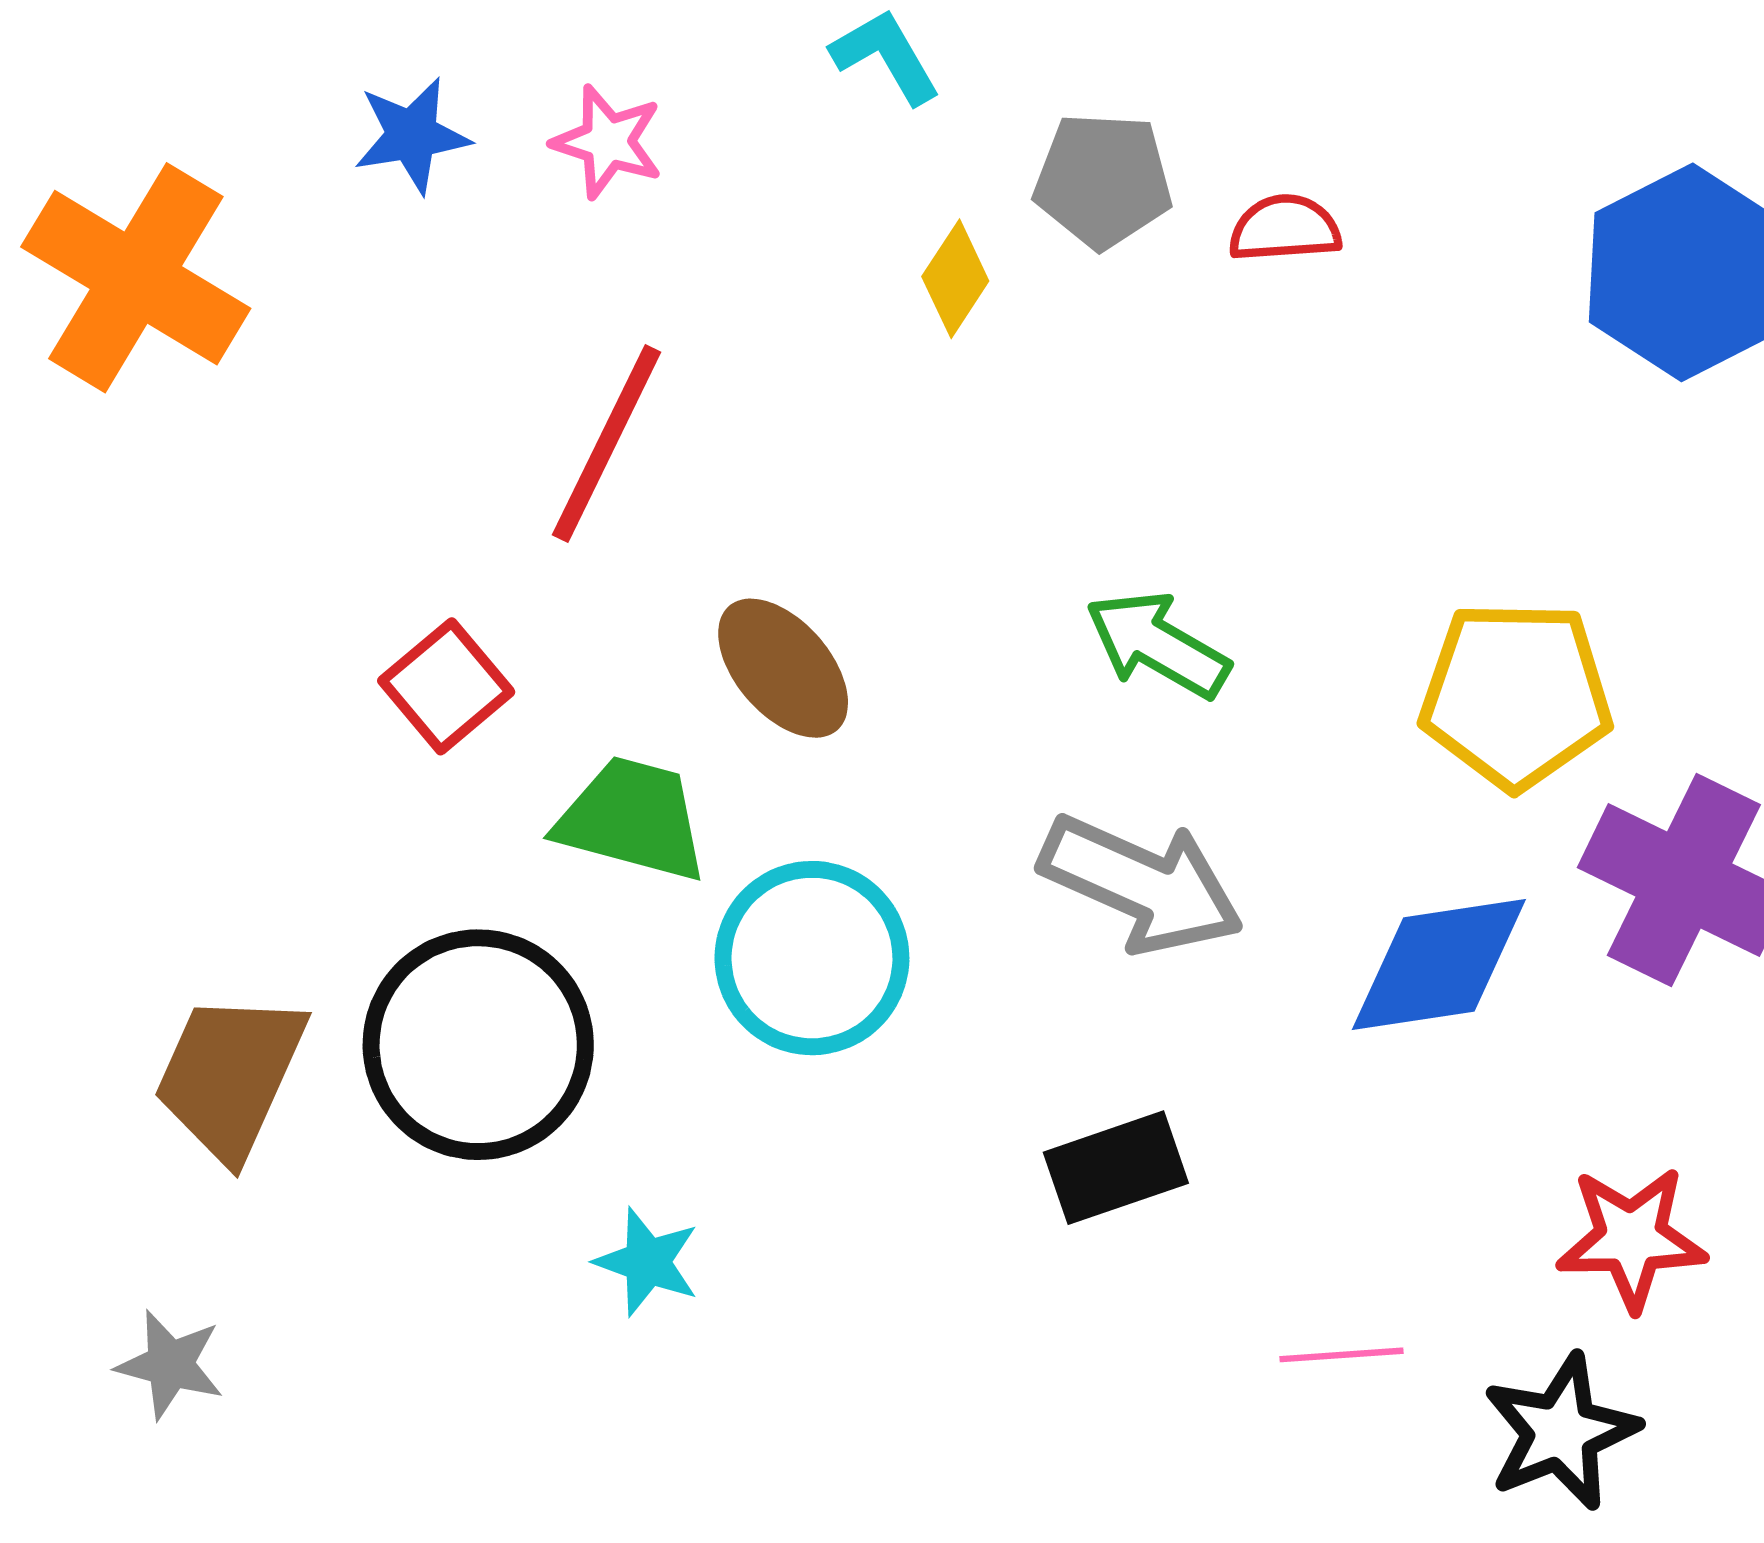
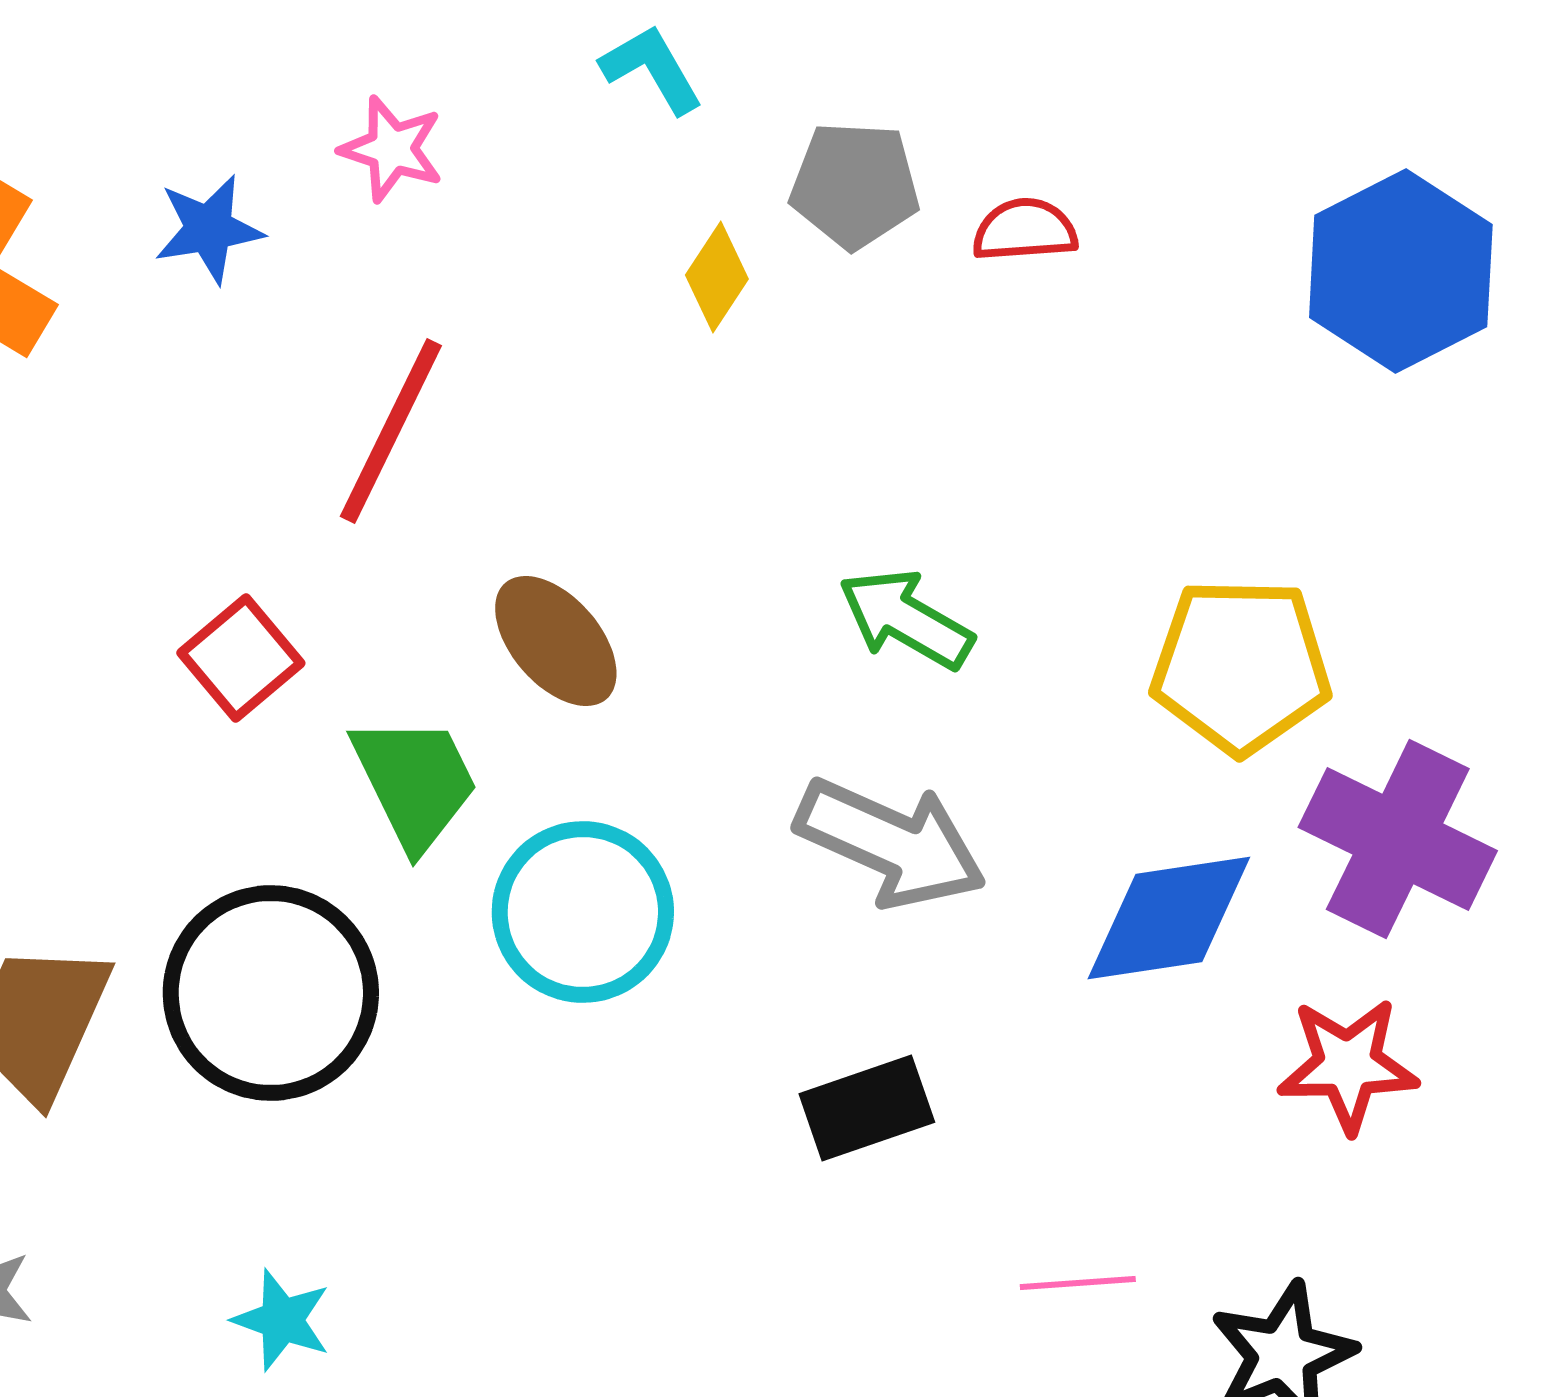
blue star: (412, 135) -> (209, 229), moved
green trapezoid: (632, 819) -> (415, 782), turned 49
red star: (1631, 1238) -> (1348, 1065), moved
cyan star: (647, 1262) -> (282, 1320), moved

